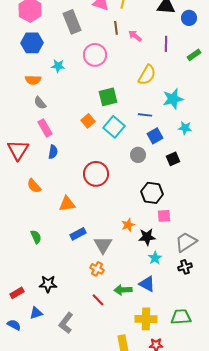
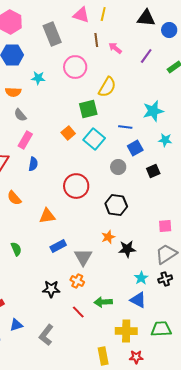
purple line: (166, 44) -> (146, 56), turned 35
yellow semicircle: (147, 75) -> (107, 87), moved
pink rectangle: (45, 128) -> (25, 140), turned 60
black hexagon: (152, 193) -> (116, 205), moved
pink square: (164, 216) -> (165, 226), moved
cyan star: (155, 258) -> (141, 278), moved
black star: (48, 284) -> (51, 289), moved
blue triangle: (147, 284) -> (138, 300), moved

